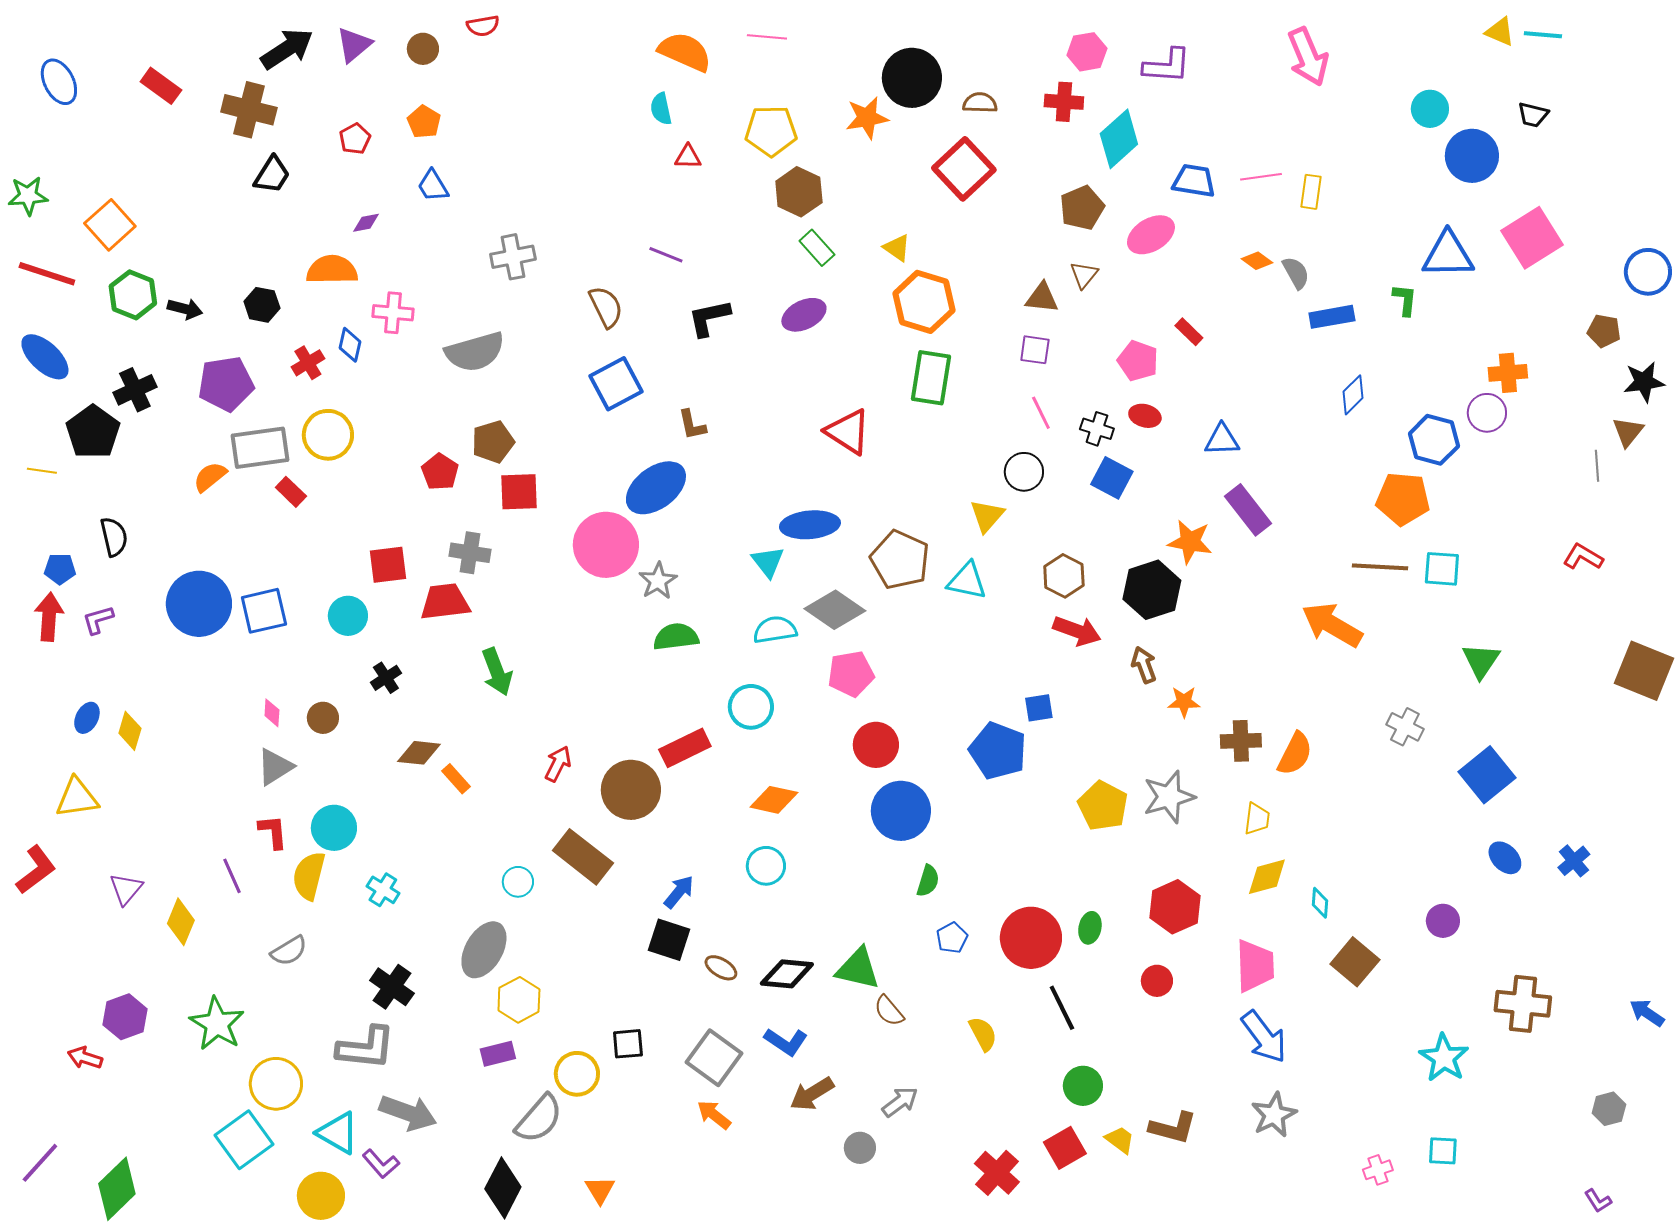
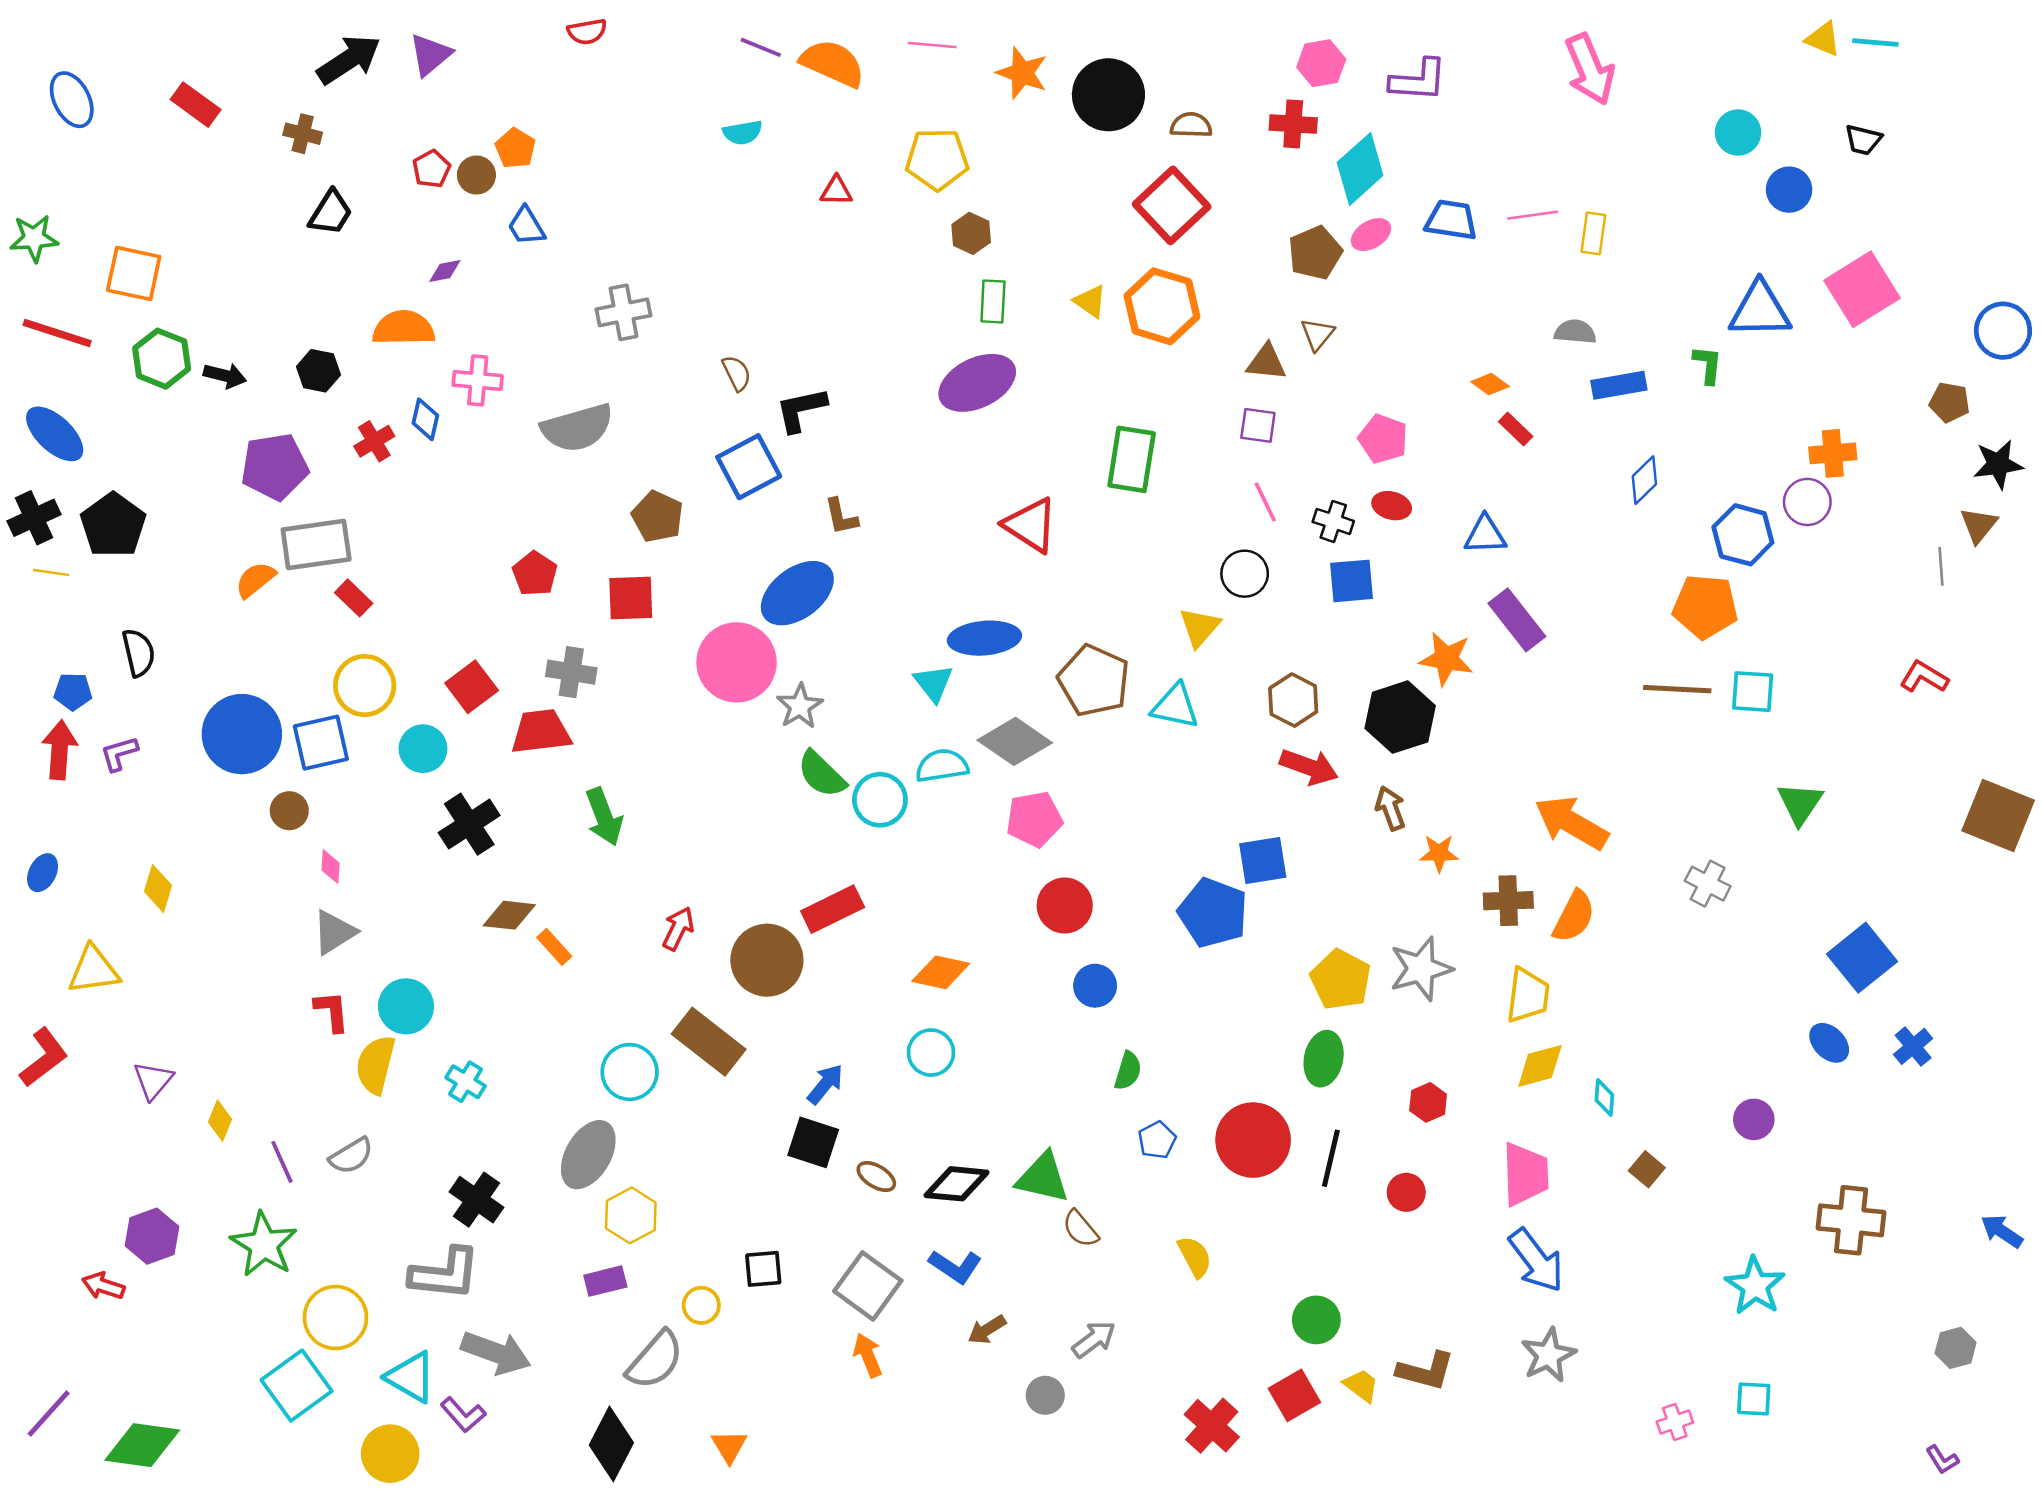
brown circle: (423, 49) -> (476, 175), moved
cyan semicircle: (661, 109) -> (743, 132), moved, turned -88
brown cross: (249, 110) -> (303, 134), size x0.6
orange star: (867, 118) -> (1022, 73), moved, turned 30
blue circle: (1472, 156) -> (1789, 190), size x0.7
brown hexagon: (799, 192) -> (971, 233), size x0.7
orange square: (110, 225) -> (134, 273), turned -36
pink ellipse: (1151, 235) -> (1371, 235), moved, size x0.7
green rectangle: (817, 248) -> (993, 301), turned 45
purple line: (666, 255) -> (761, 47), moved
orange diamond: (1257, 261) -> (1490, 384), moved
gray semicircle: (1296, 273) -> (1575, 332), turned -56
orange hexagon: (924, 302) -> (1162, 306), moved
brown semicircle: (606, 307) -> (737, 373), size x0.7
purple ellipse: (804, 315) -> (977, 383), size x1.4
black L-shape: (709, 318) -> (801, 410), moved
red rectangle: (1189, 332) -> (1516, 429), moved
black cross: (135, 390) -> (34, 518), moved
yellow circle: (328, 435) -> (365, 685), moved
brown pentagon: (493, 442) -> (658, 517), moved, turned -30
blue square: (1112, 478) -> (1352, 581), turned -33
red square: (388, 565) -> (472, 687), turned -30
orange arrow: (1332, 625) -> (1572, 823), moved
green semicircle: (676, 637) -> (822, 774), turned -129
black cross: (386, 678) -> (469, 824), size x1.6
cyan circle: (751, 707) -> (880, 800), moved
blue square: (1039, 708) -> (1263, 861), size x1.4
blue ellipse: (87, 718) -> (43, 873), moved
brown circle: (323, 718) -> (289, 811), moved
blue square: (1487, 775) -> (1862, 958), moved
blue circle: (901, 811) -> (1095, 986), size x0.6
yellow trapezoid: (1257, 819) -> (1528, 995), size x1.4
purple line: (232, 876) -> (282, 1162), moved
cyan circle: (518, 882) -> (630, 1072), size x1.5
red hexagon: (1175, 907) -> (1428, 1102), size x0.6
yellow diamond: (181, 922) -> (220, 1121), size x0.7
green ellipse: (1090, 928) -> (1324, 1059), moved, size x1.4
brown square: (1355, 962) -> (1647, 1169), size x0.6
black line: (1062, 1008) -> (1331, 1158), moved, turned 39
yellow circle: (577, 1074) -> (701, 1305), size x0.7
brown arrow: (812, 1094) -> (987, 1330), size x0.7
orange arrow: (714, 1115) -> (868, 1355), turned 30
green diamond: (117, 1189) -> (142, 1445), turned 52

